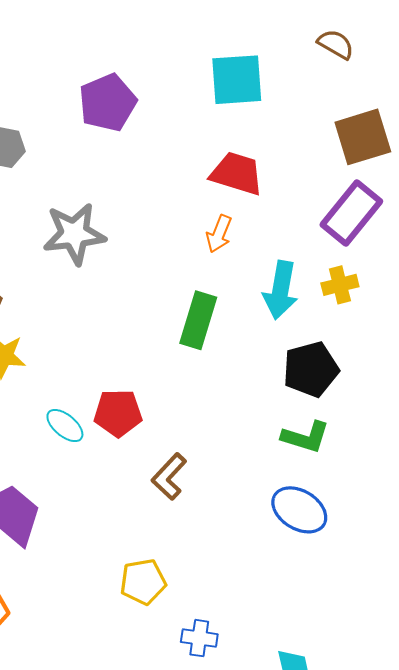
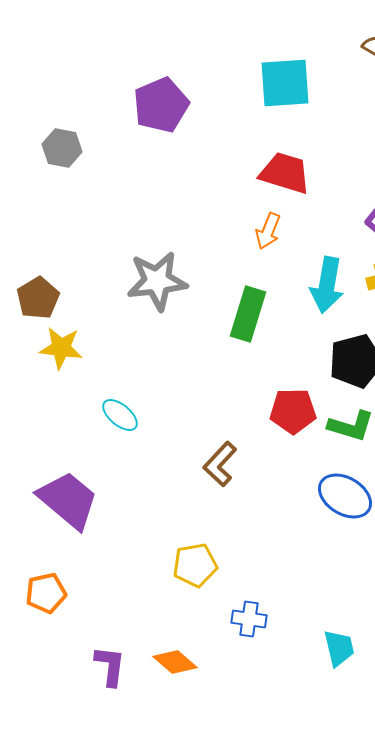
gray star: (74, 234) -> (157, 281), moved
red pentagon: (118, 413) -> (293, 411), moved

